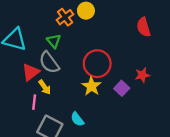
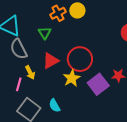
gray semicircle: (49, 62) -> (19, 49), moved
red triangle: (31, 72) -> (51, 61), moved
purple square: (122, 88) -> (98, 84), size x1.5

